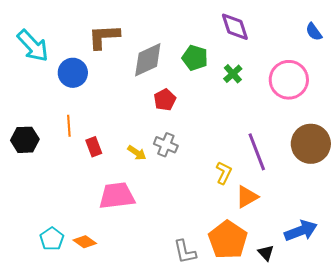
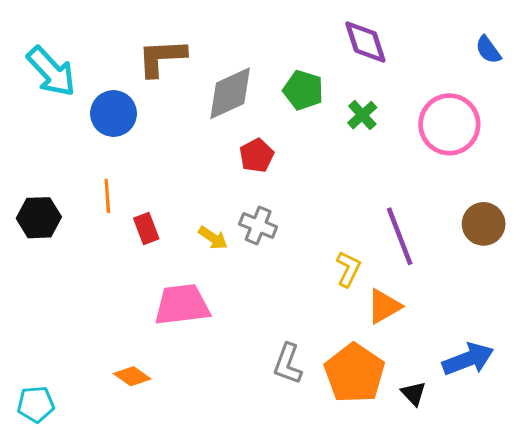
brown circle: (311, 144) -> (484, 224), size x0.7
cyan pentagon: (52, 239) -> (36, 404), moved, turned 30
gray L-shape: (185, 252) -> (288, 364), moved, turned 32

